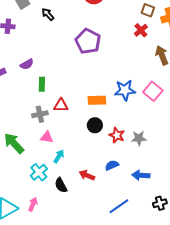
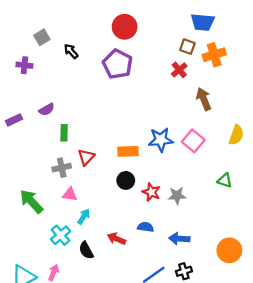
purple pentagon: (88, 41) -> (118, 64), moved
red triangle: (61, 105) -> (86, 157), turned -49
blue semicircle: (112, 165) -> (146, 227), turned 32
black cross: (160, 203) -> (184, 271), moved

